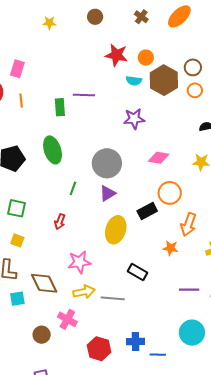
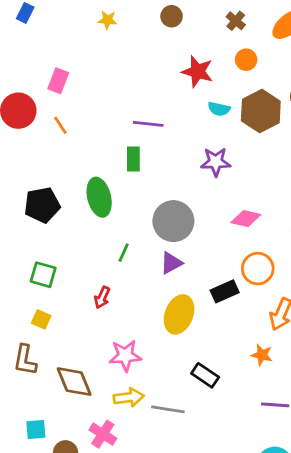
orange circle: (146, 58) -> (246, 60), moved
orange line: (21, 101) -> (60, 125), turned -32
green rectangle: (60, 107) -> (133, 159), moved
orange star: (171, 248) -> (262, 355), moved
cyan square: (17, 299) -> (36, 430), moved

